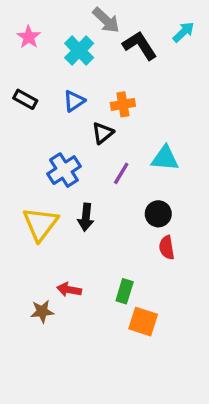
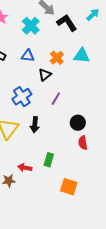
blue triangle: (74, 101) -> (28, 56), turned 40
orange cross: (123, 104) -> (57, 58), turned -32
cyan triangle: (165, 158) -> (82, 56), moved
green rectangle: (125, 291) -> (49, 160), moved

